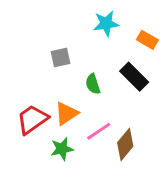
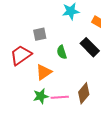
red trapezoid: (32, 119) -> (21, 55), moved
pink line: (99, 131) -> (60, 97), moved, turned 30

